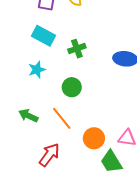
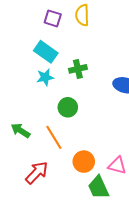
cyan star: (37, 70) -> (45, 77), moved

